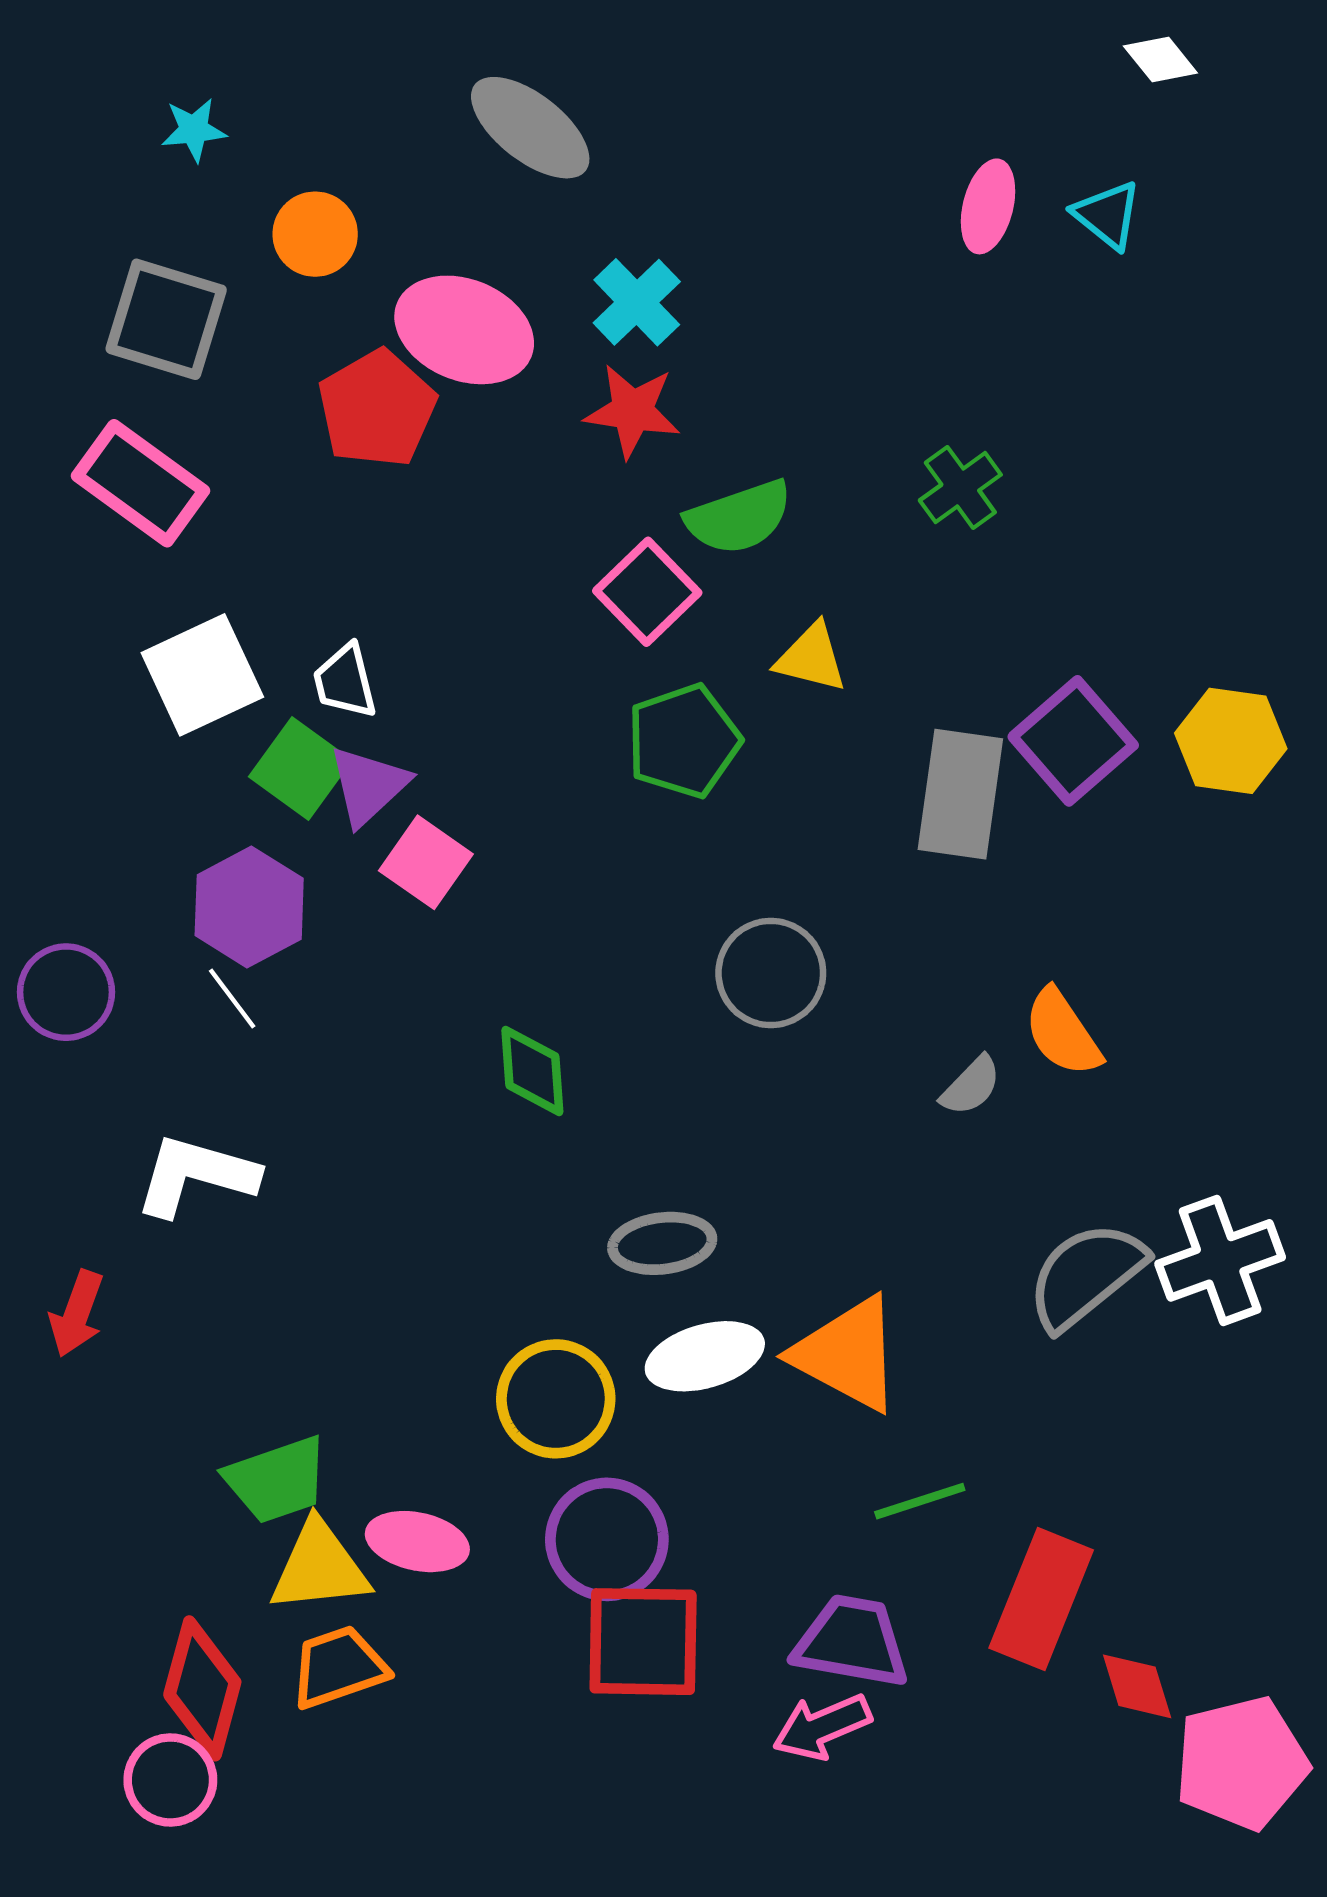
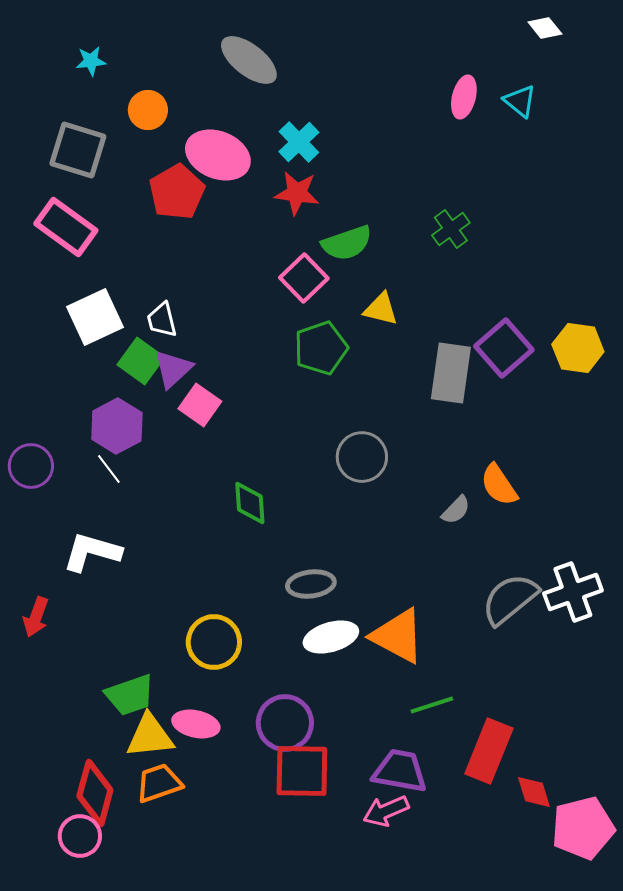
yellow circle: (556, 1399) -> (214, 642), moved

